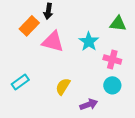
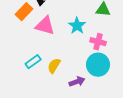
cyan rectangle: (20, 82) -> (33, 62), moved
cyan circle: (112, 85) -> (98, 65), size x1.5

